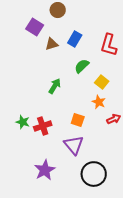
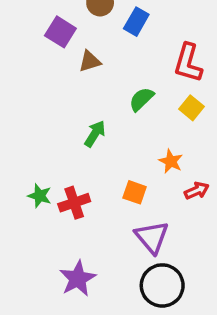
blue rectangle: (75, 39) -> (136, 22), moved
yellow square: (102, 82) -> (191, 108), moved
purple triangle: (74, 145) -> (152, 237), moved

